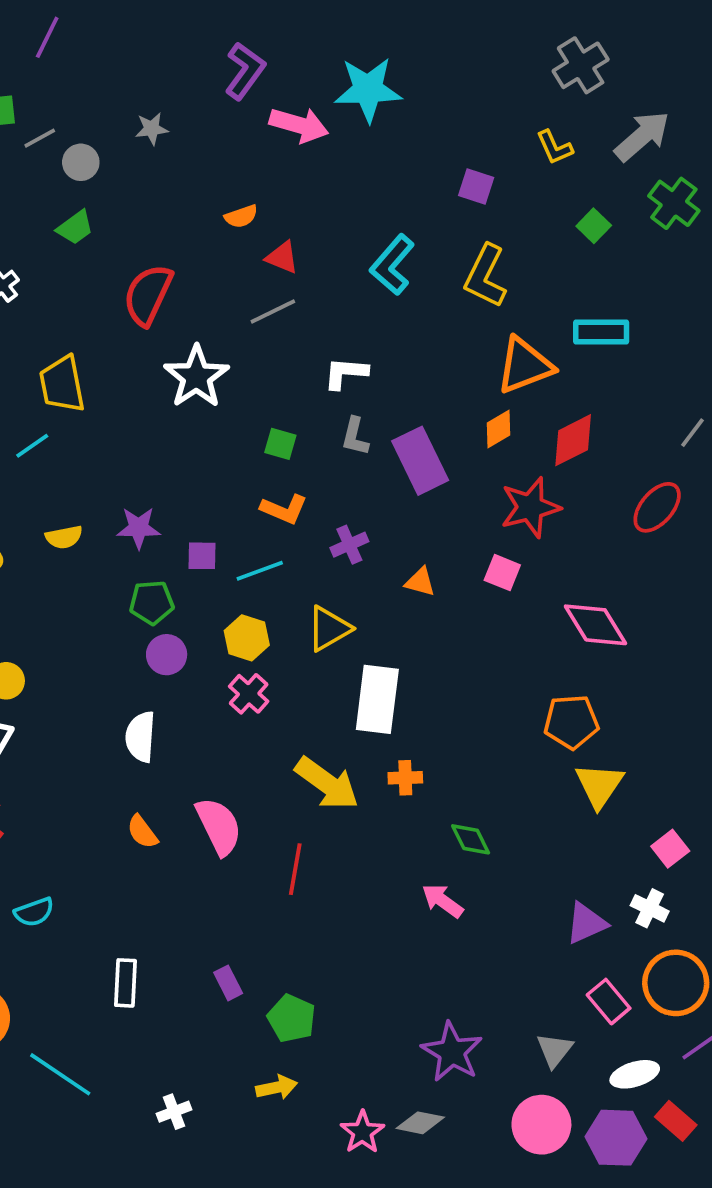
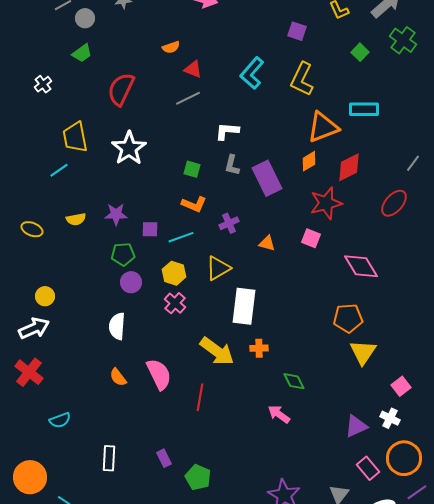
white star: (196, 377) -> (129, 148), moved

